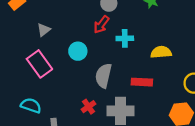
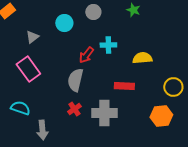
red arrow: (101, 24) -> (86, 55), moved
cyan circle: (78, 51) -> (64, 23), moved
gray semicircle: (103, 76) -> (75, 80), moved

